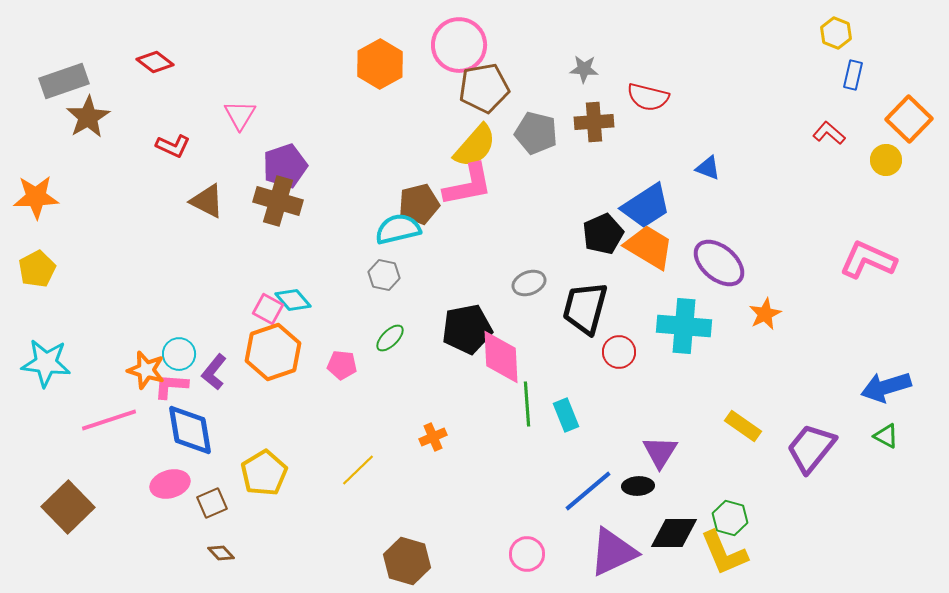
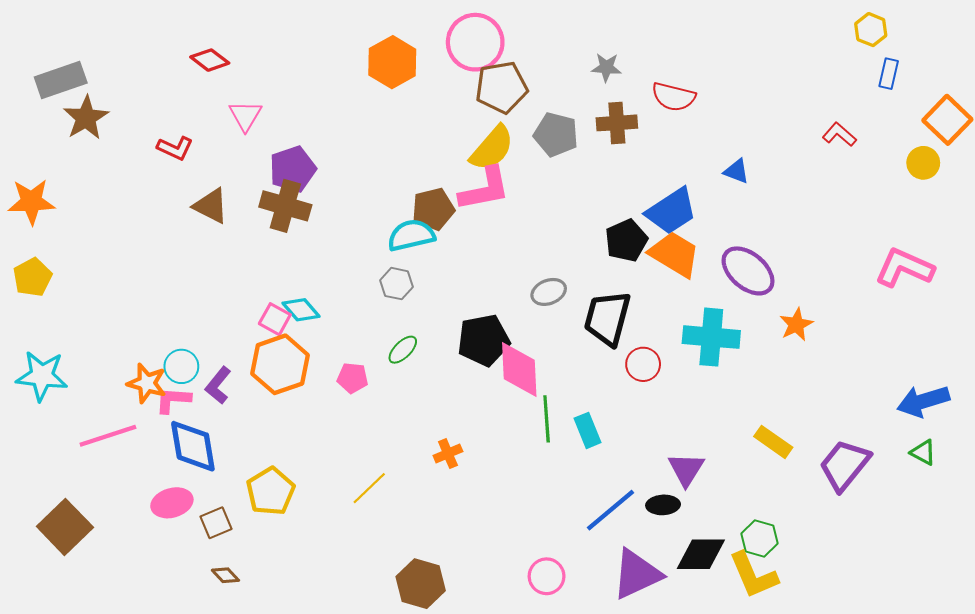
red diamond: (155, 62) -> (210, 60), moved
red L-shape: (829, 133) -> (839, 135), moved

